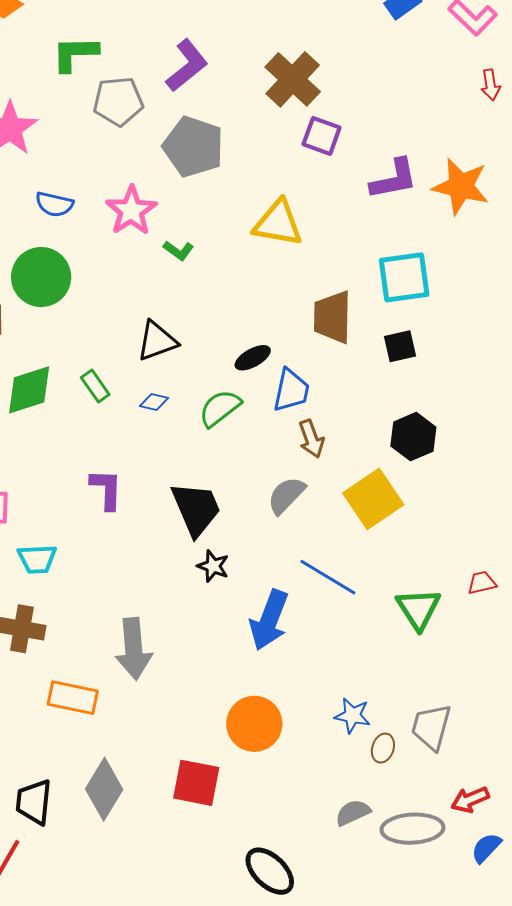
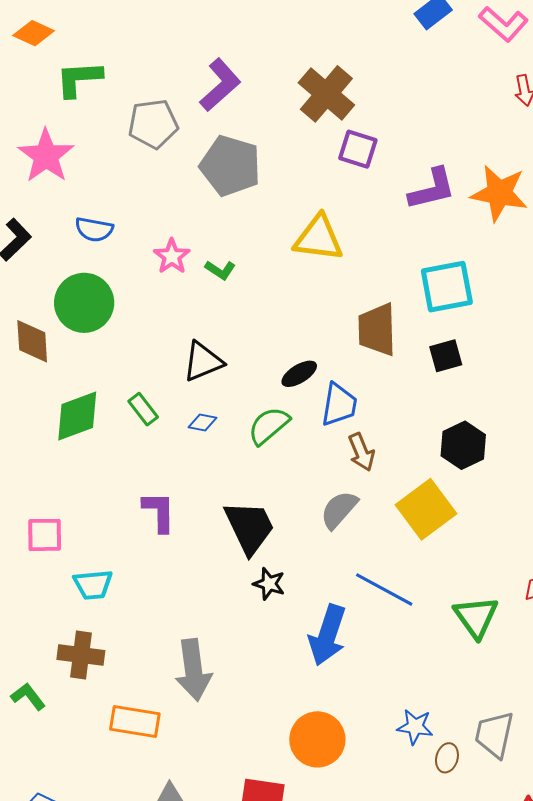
green L-shape: (75, 54) -> (79, 79), moved
pink star: (131, 211) -> (172, 256), moved, size x0.7

